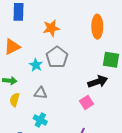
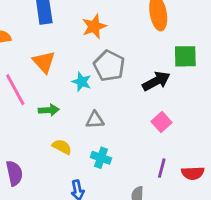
orange triangle: (12, 47) -> (44, 62), turned -36
black arrow: (98, 82) -> (156, 81), moved
yellow semicircle: (15, 100) -> (62, 147), moved, turned 112

